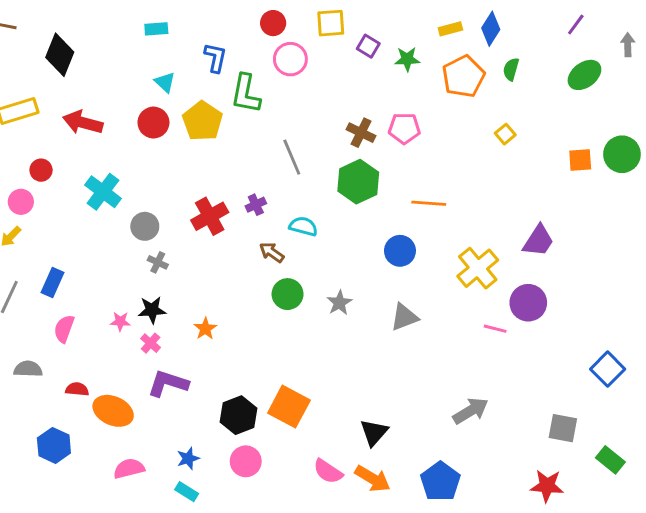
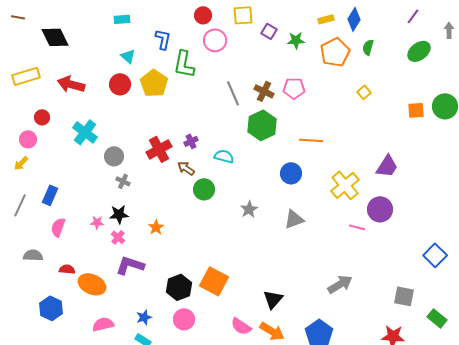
black diamond: (60, 55) -> (55, 37), turned -48
gray line: (292, 157) -> (233, 93), moved
brown arrow: (272, 252) -> (186, 168), moved
green circle: (288, 294) -> (204, 189), moved

